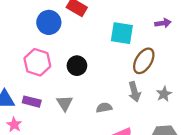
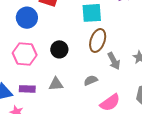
brown ellipse: (144, 61) -> (98, 40), moved
gray triangle: (65, 103) -> (56, 84), turned -49

